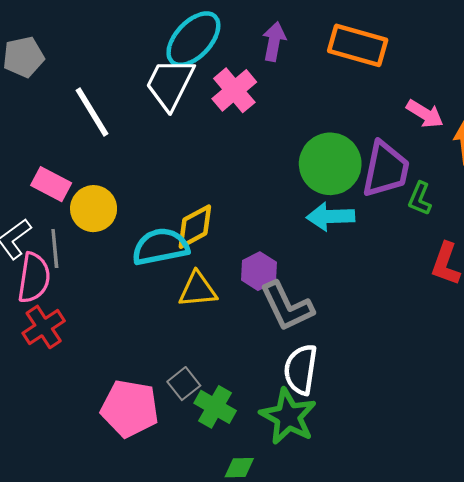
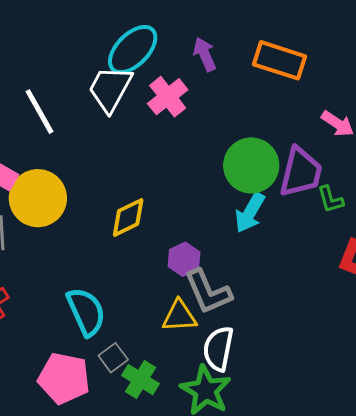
purple arrow: (274, 42) -> (205, 54), turned -36
green L-shape: (420, 199) -> (330, 199), turned -40
yellow circle: (94, 209) -> (38, 198), size x1.4
cyan arrow: (331, 217) -> (250, 213), turned -60
cyan semicircle: (160, 247) -> (86, 312), moved, turned 75
yellow triangle: (198, 290) -> (179, 316), moved

